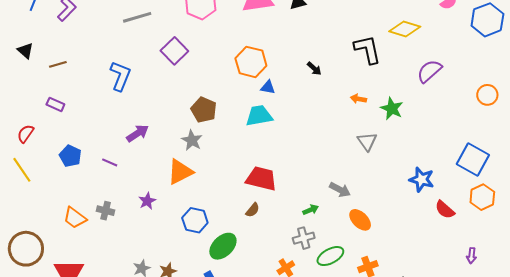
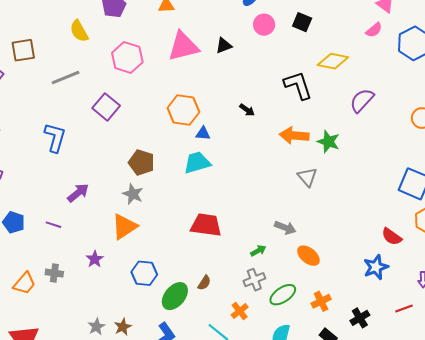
orange arrow: (358, 99) -> (294, 135), size x1.8
blue star: (422, 179) -> (376, 267), moved, turned -30
brown semicircle: (253, 210) -> (204, 283), moved
orange trapezoid: (75, 218) -> (25, 283), turned -80

